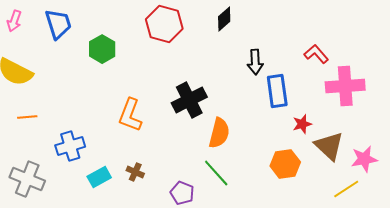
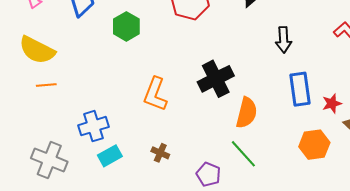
blue rectangle: (277, 91) -> (300, 89), moved
orange line: (27, 117) -> (46, 85), moved
cyan rectangle: (99, 177) -> (110, 156), moved

